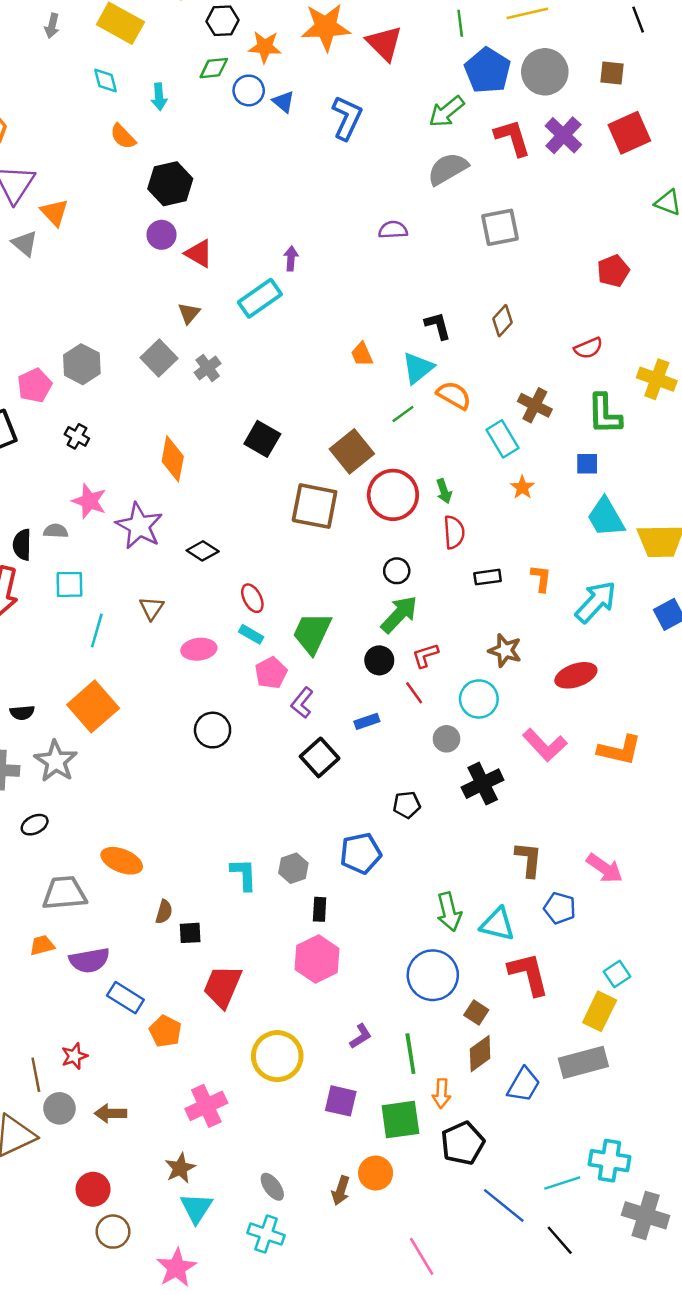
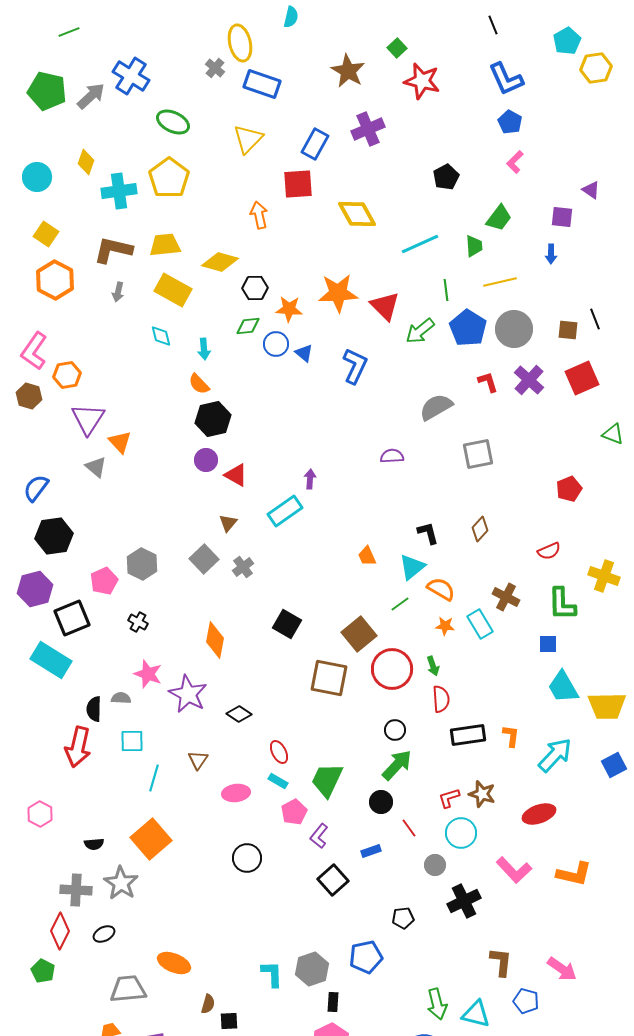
black line: (638, 20) -> (595, 319), moved
green arrow: (446, 112) -> (420, 331), moved
orange semicircle: (123, 136) -> (199, 384), moved
red L-shape: (512, 138) -> (488, 382), size x0.7
orange star: (522, 487) -> (445, 626), moved, turned -30
black rectangle: (488, 577) -> (468, 735), size x1.6
red L-shape: (425, 655) -> (449, 798), moved
gray hexagon: (293, 868) -> (312, 969), size x1.4

